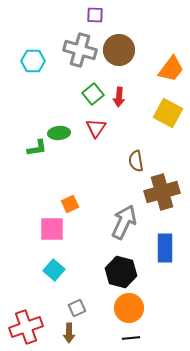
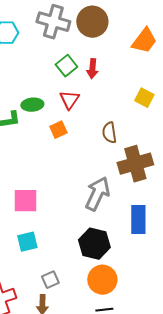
yellow square: (168, 113) -> (144, 98), moved, size x0.7
orange square: (70, 204) -> (58, 130), moved
cyan square: (54, 270) -> (27, 242), turned 35

